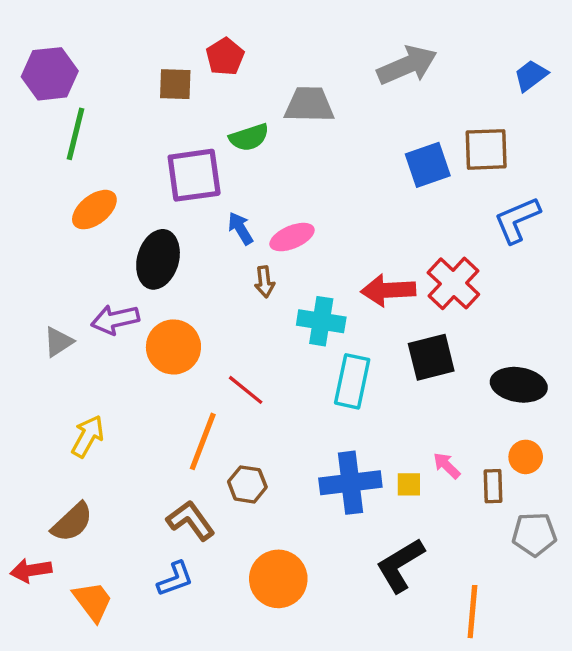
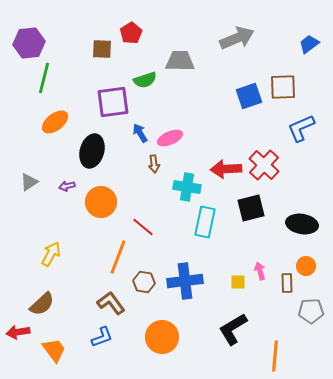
purple arrow: (115, 319) -> (67, 186), size x0.6
gray triangle: (58, 342) -> (29, 182), moved
pink arrow: (447, 466) -> (260, 271), turned 30
blue cross: (350, 483) -> (185, 281), moved

